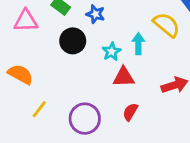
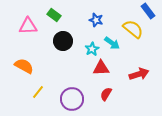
blue star: (95, 14) -> (96, 20), moved
cyan arrow: (138, 44) -> (112, 43), turned 126

